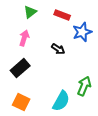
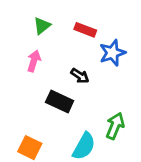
black rectangle: (20, 68) -> (60, 102), moved, turned 66

